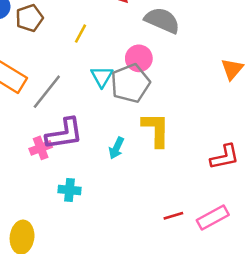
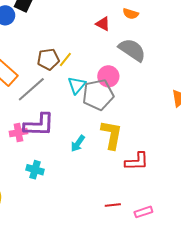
brown pentagon: (29, 18) -> (48, 59), moved
yellow line: (80, 34) -> (65, 59), moved
red L-shape: (225, 157) -> (137, 161), moved
pink rectangle: (213, 218) -> (143, 212), size x0.7

